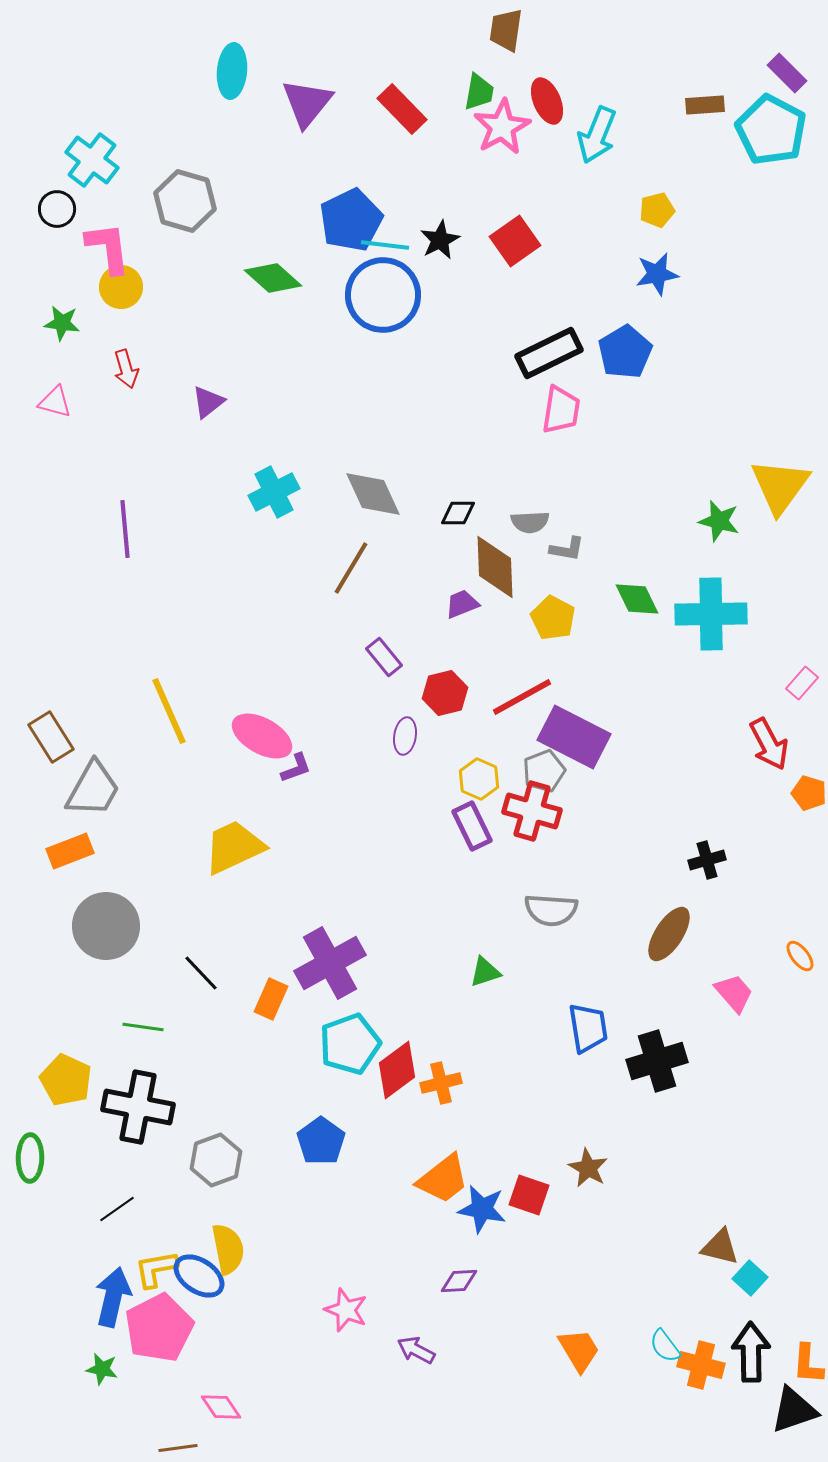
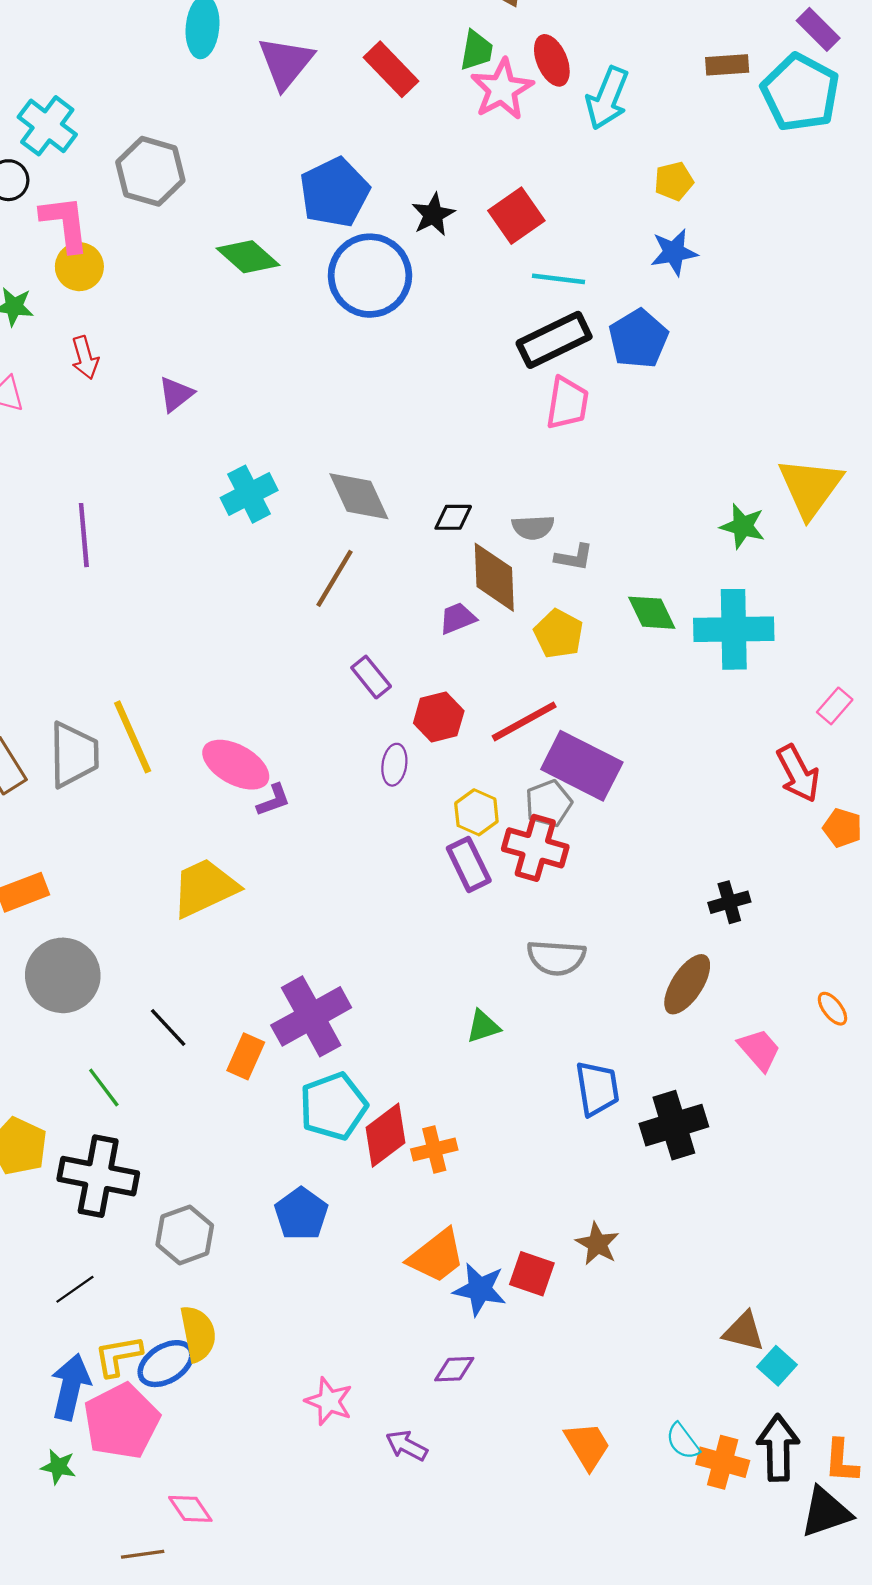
cyan line: (385, 245) -> (559, 279), moved
gray trapezoid: (93, 789) -> (74, 755), moved, turned -30
green line: (143, 1027) -> (104, 1087), turned 45
blue ellipse: (199, 1276) -> (166, 1364), turned -66

